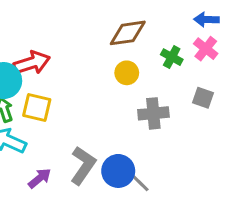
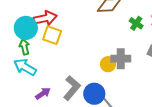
yellow circle: (127, 73) -> (108, 64), moved
yellow square: (37, 108) -> (52, 35), moved

